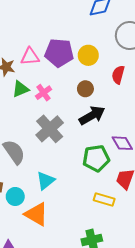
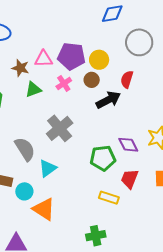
brown circle: (85, 89) -> (92, 80), moved
pink cross: (43, 93) -> (64, 83), moved
black arrow: (92, 115) -> (108, 100), moved
cyan triangle: (46, 181) -> (48, 168), moved

